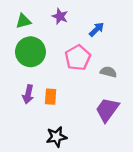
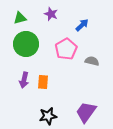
purple trapezoid: (107, 110) -> (86, 112), moved

